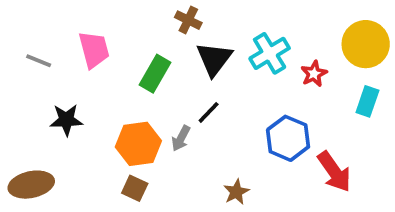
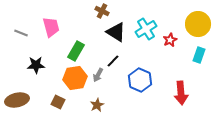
black triangle: (214, 59) -> (116, 32), turned -35
green rectangle: (155, 74) -> (76, 51), moved
blue hexagon: (288, 138) -> (140, 80), moved
red arrow: (334, 172) -> (181, 93), turned 30
brown square: (135, 188) -> (58, 102), moved
brown star: (236, 192) -> (97, 105), moved

